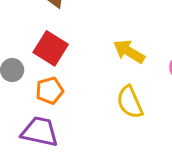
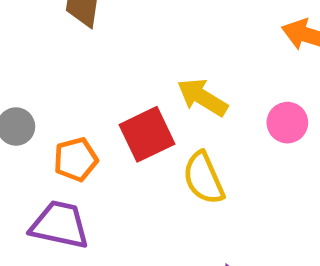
red square: (51, 48) -> (147, 134), moved, turned 32

